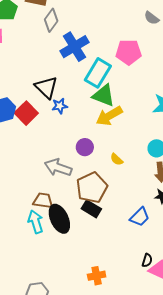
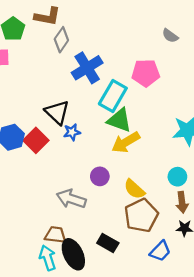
yellow semicircle: (117, 159) -> (134, 189), size x1.5
brown pentagon: (92, 188) -> (141, 216), moved

